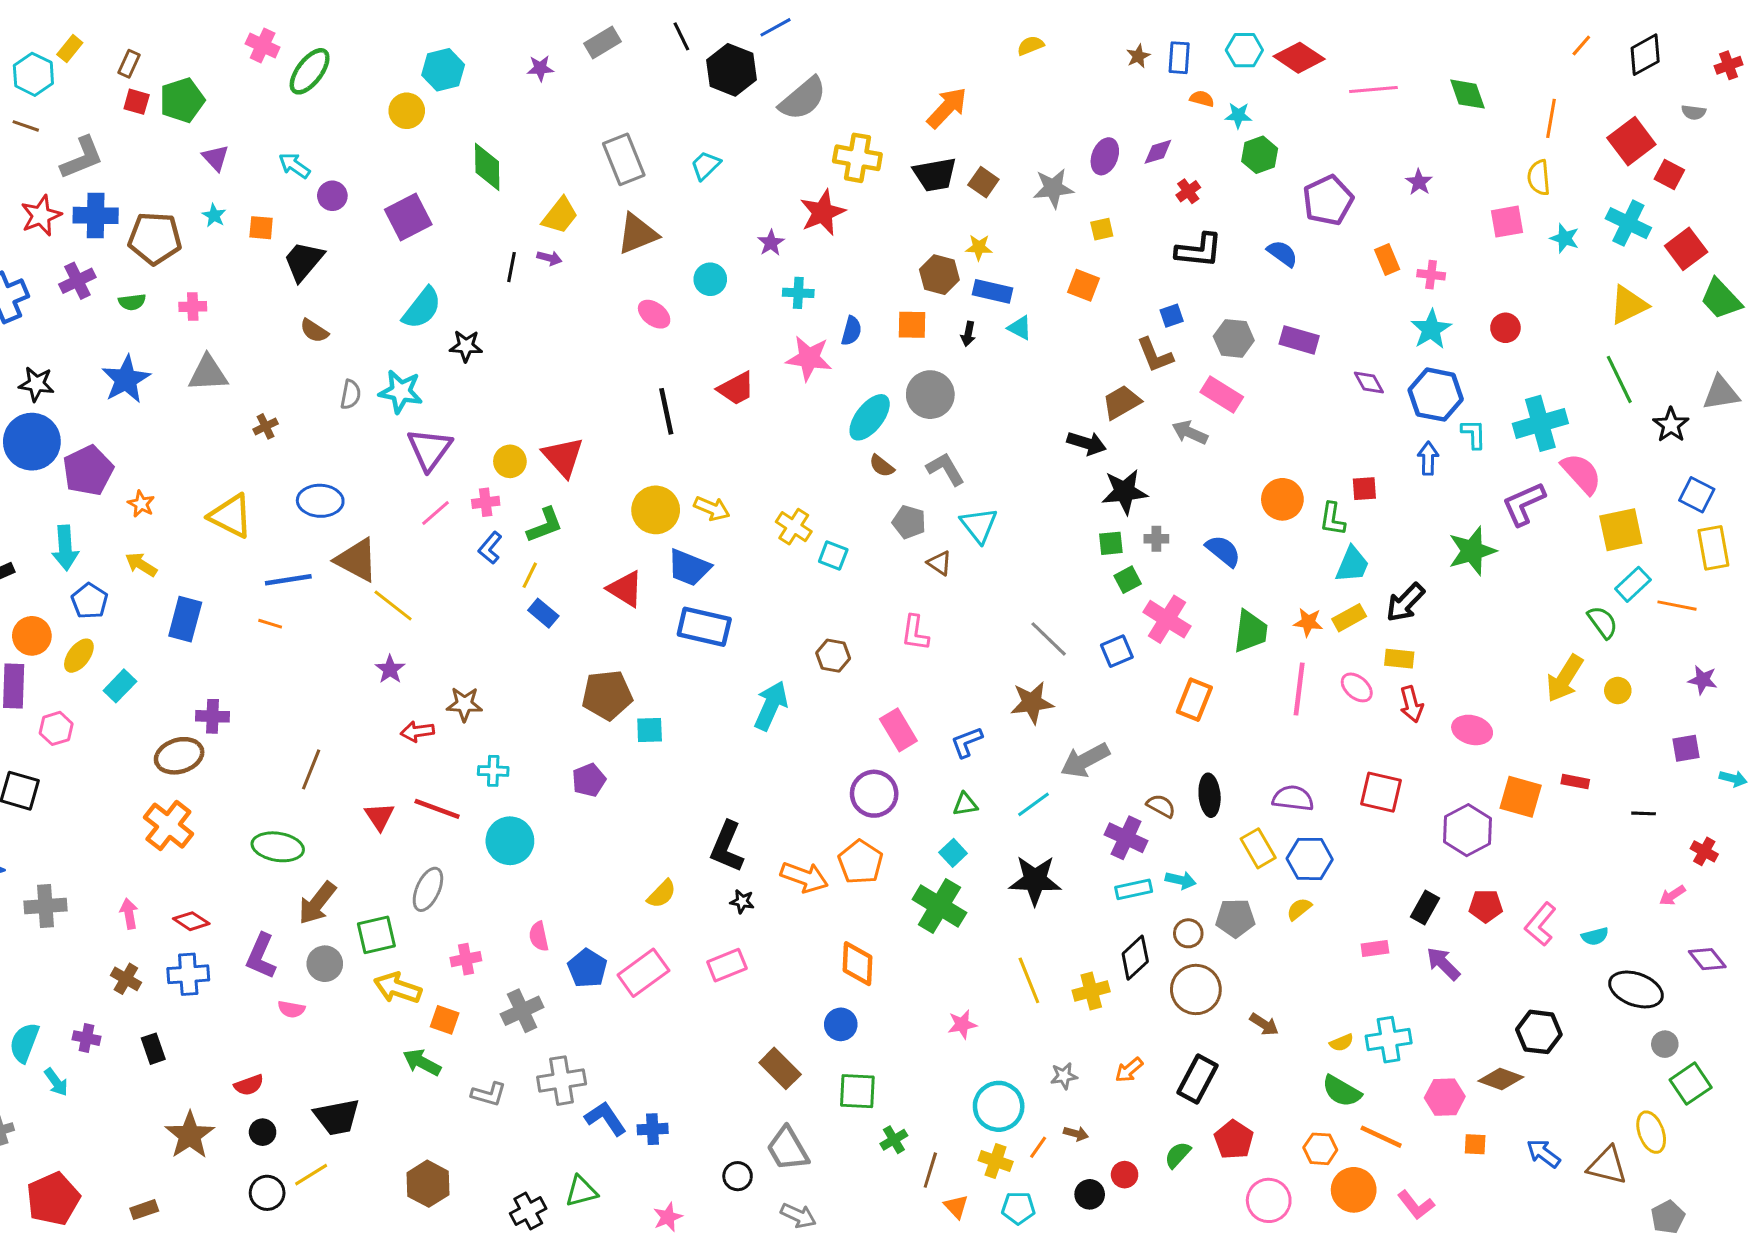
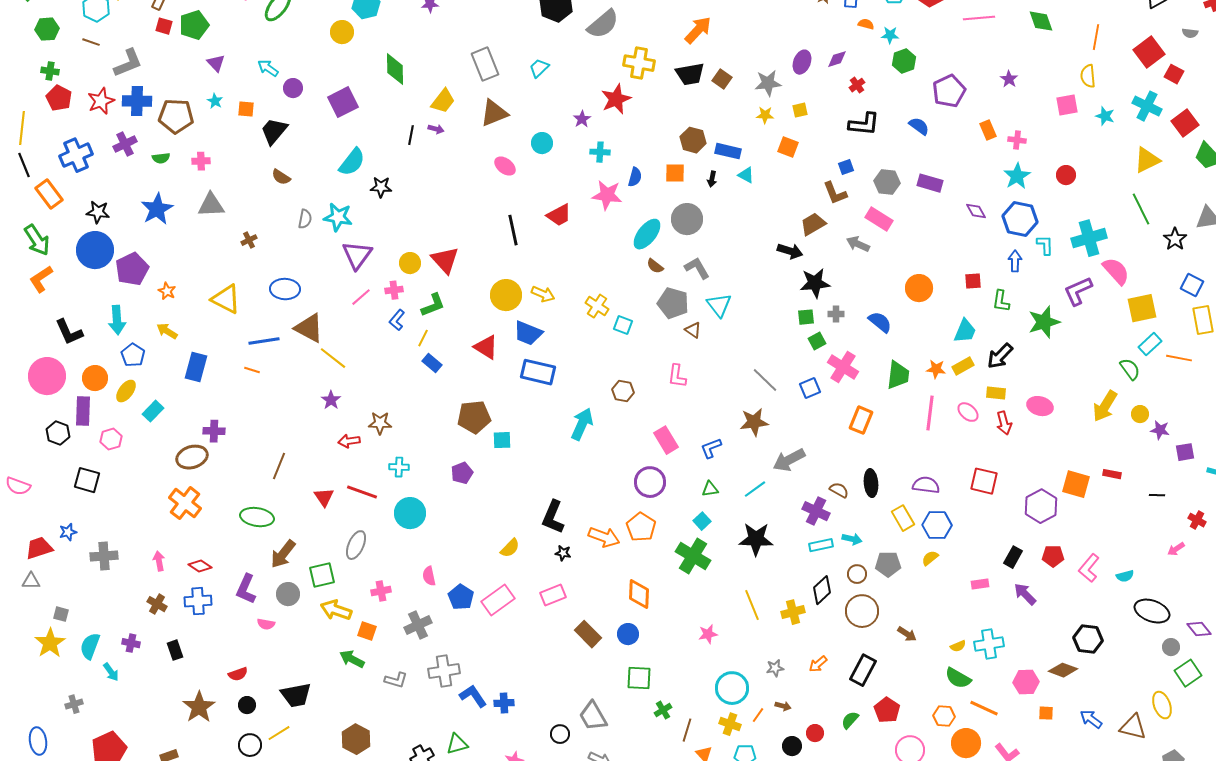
yellow star: (979, 247) -> (765, 115), moved
green L-shape: (1332, 519) -> (1001, 301), moved
gray pentagon: (909, 522) -> (673, 303), size x1.4
purple star: (1703, 680) -> (1160, 430), moved
pink ellipse: (1472, 730) -> (1040, 406), moved
purple diamond: (1707, 959) -> (1199, 629), moved
brown rectangle: (780, 1068) -> (588, 634), moved

